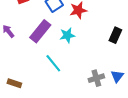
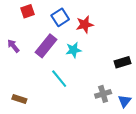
black rectangle: (115, 35) -> (122, 62), moved, turned 49
blue triangle: (117, 76) -> (125, 101), moved

